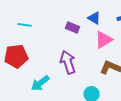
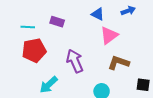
purple rectangle: (72, 27) -> (57, 22), moved
red pentagon: (16, 56) -> (34, 50), moved

